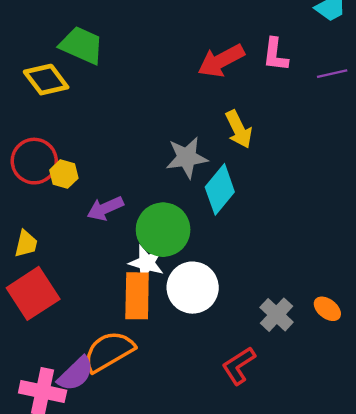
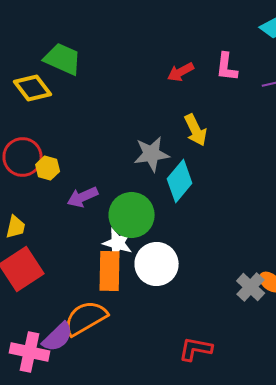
red arrow: (221, 61) -> (181, 72), size x0.7
gray cross: (277, 315) -> (251, 287), moved
red L-shape: (239, 366) -> (196, 349), moved, turned 44

